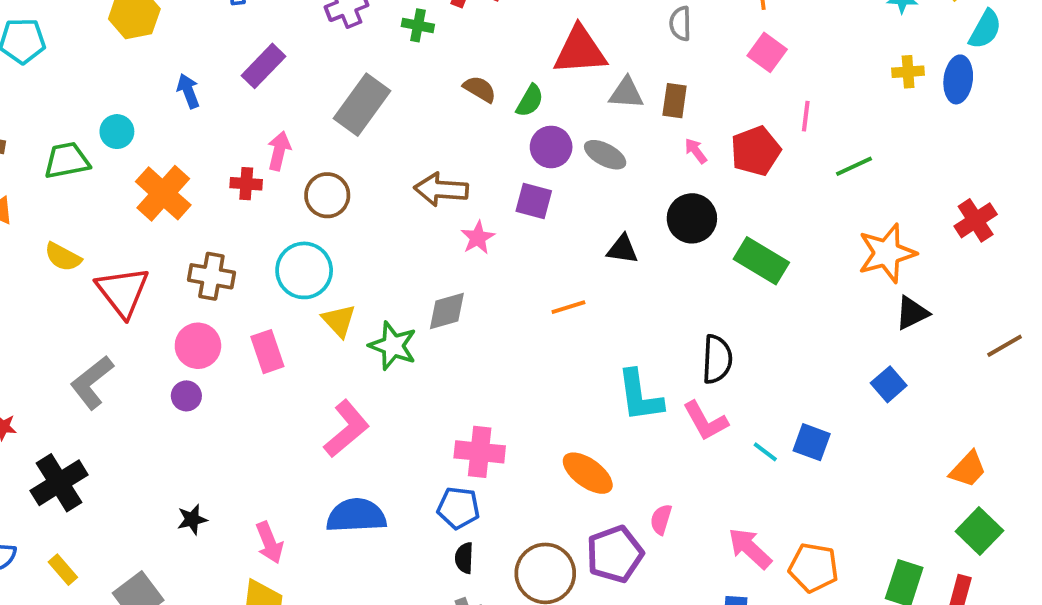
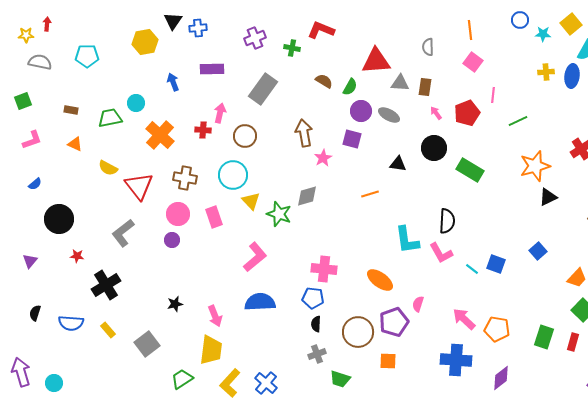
purple rectangle: (264, 66) -> (212, 69), turned 45
brown arrow: (441, 189) -> (304, 133), turned 76
blue square: (889, 384) -> (538, 251), moved

